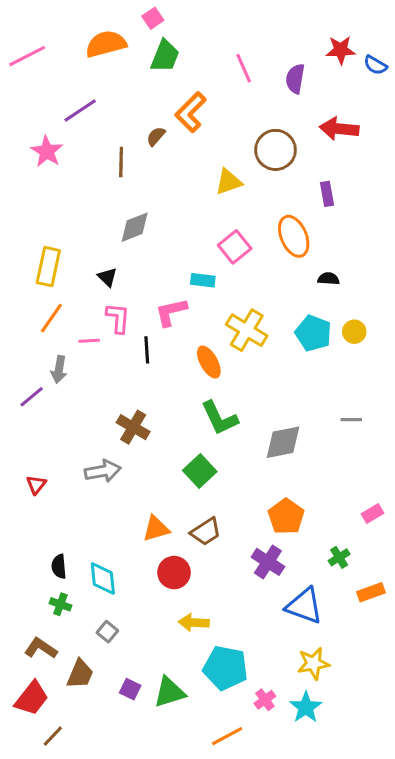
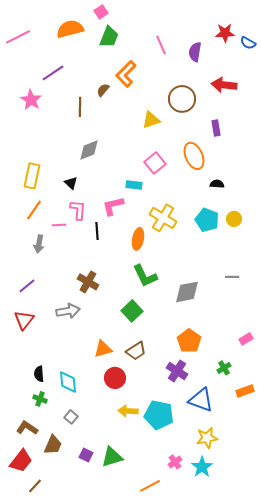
orange ellipse: (209, 362) -> (138, 239), turned 40
purple line: (32, 397) -> (27, 286), moved
red triangle: (36, 485) -> (24, 320), size x1.5
cyan pentagon: (226, 668) -> (159, 415), moved

